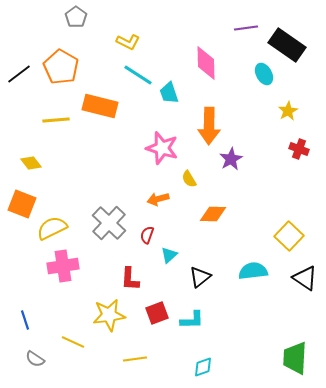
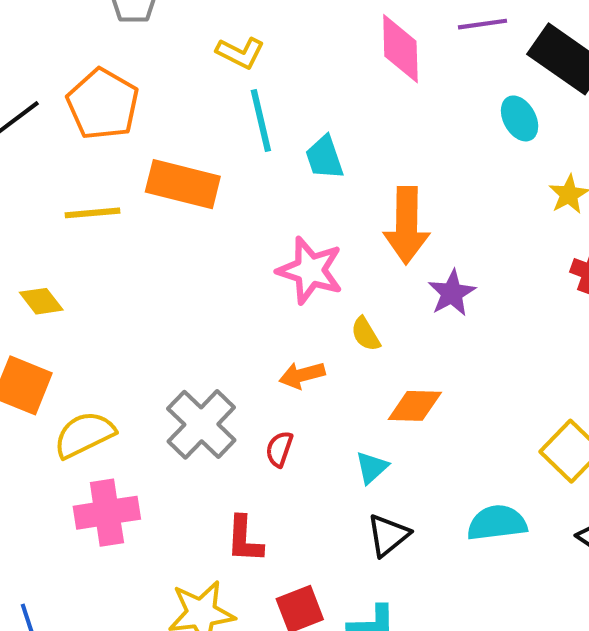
pink diamond: (206, 63) -> (400, 49), moved
cyan line: (138, 75) -> (261, 121), turned 44
cyan triangle: (169, 255) -> (372, 467), moved

